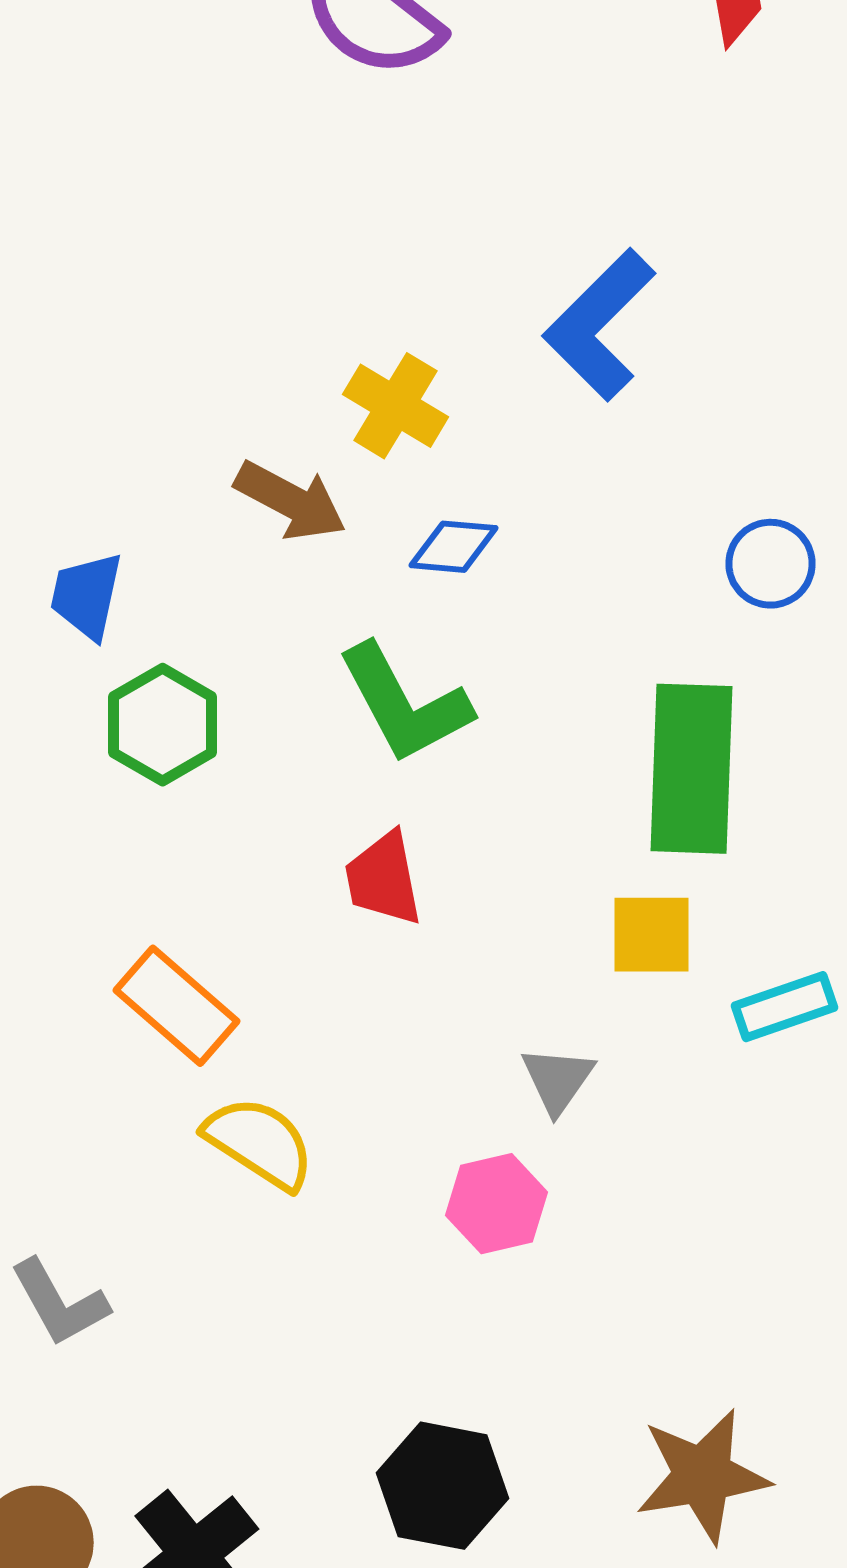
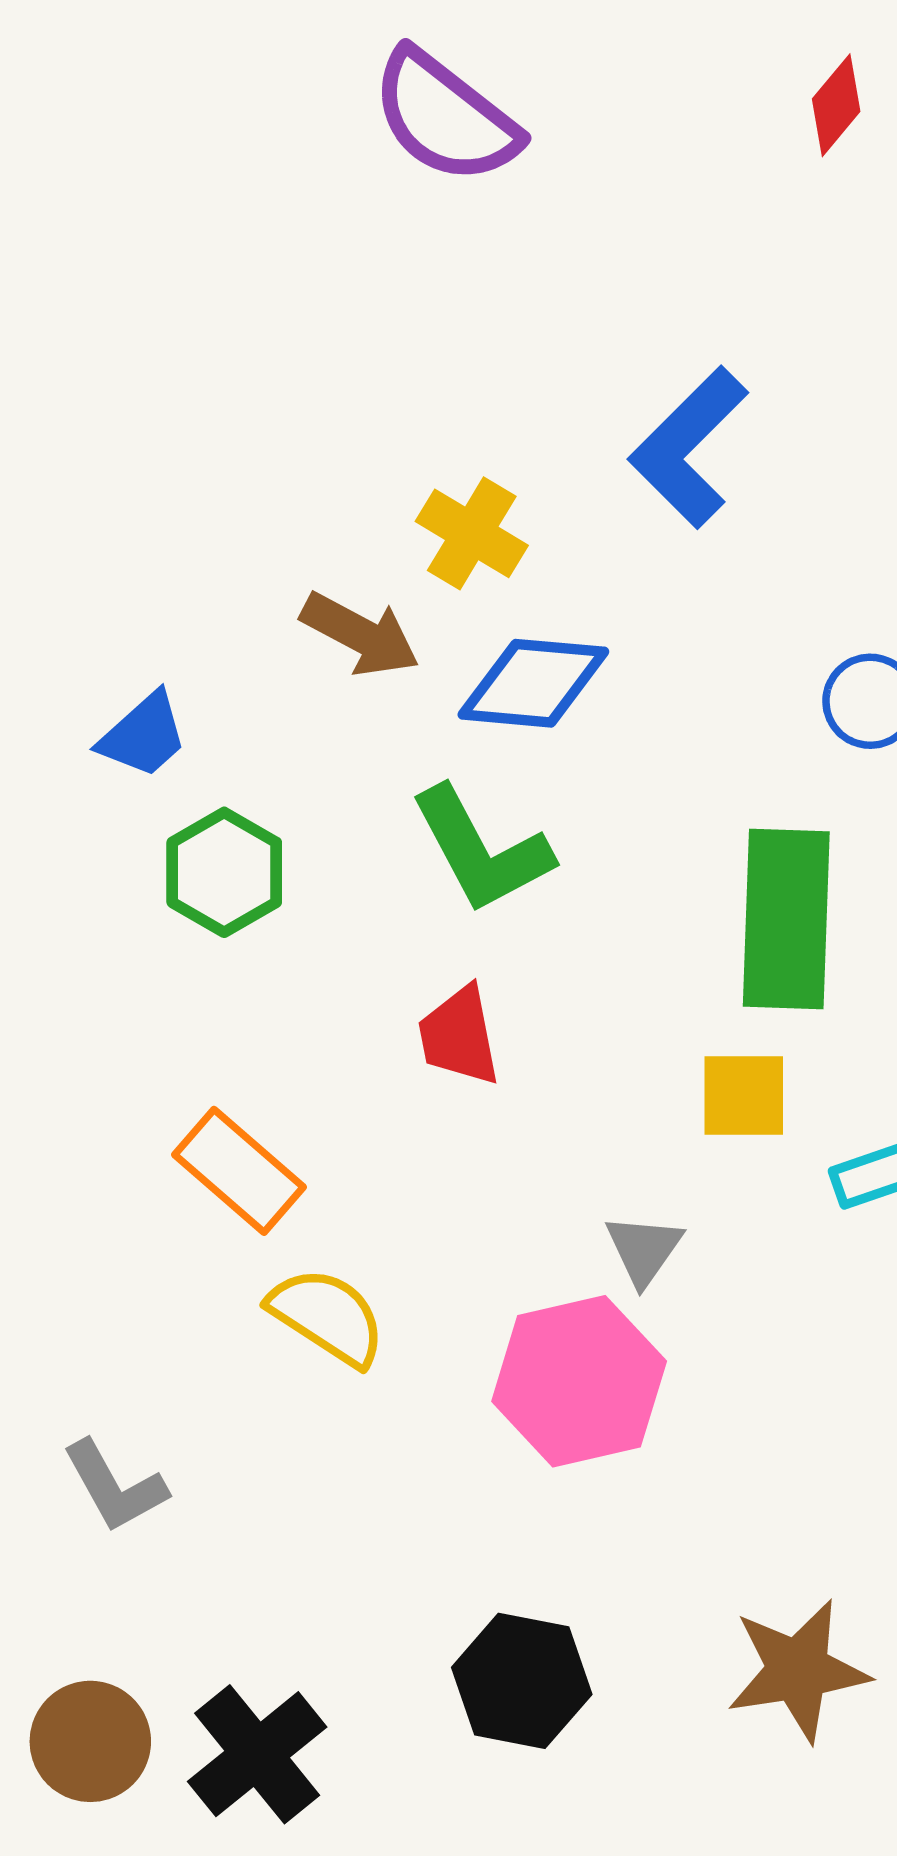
blue diamond: (454, 547) -> (533, 683), size x1.6
blue trapezoid: (86, 596) -> (143, 735), turned -144
pink hexagon: (496, 1204) -> (579, 1381), size x1.6

